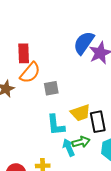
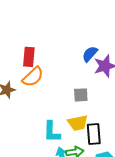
blue semicircle: (84, 43) -> (90, 54), size x0.7
gray square: (51, 88) -> (81, 95), moved

